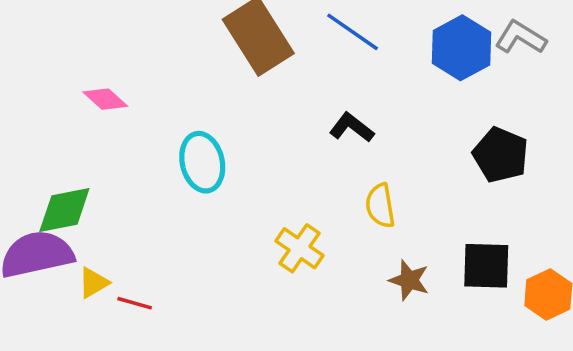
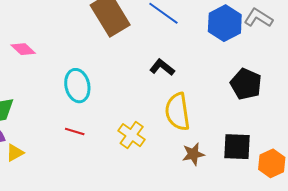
yellow semicircle: (380, 206) -> (178, 112), size x1.5
brown star: (409, 280) -> (193, 154), turned -30
red line: (135, 303) -> (75, 131), moved

